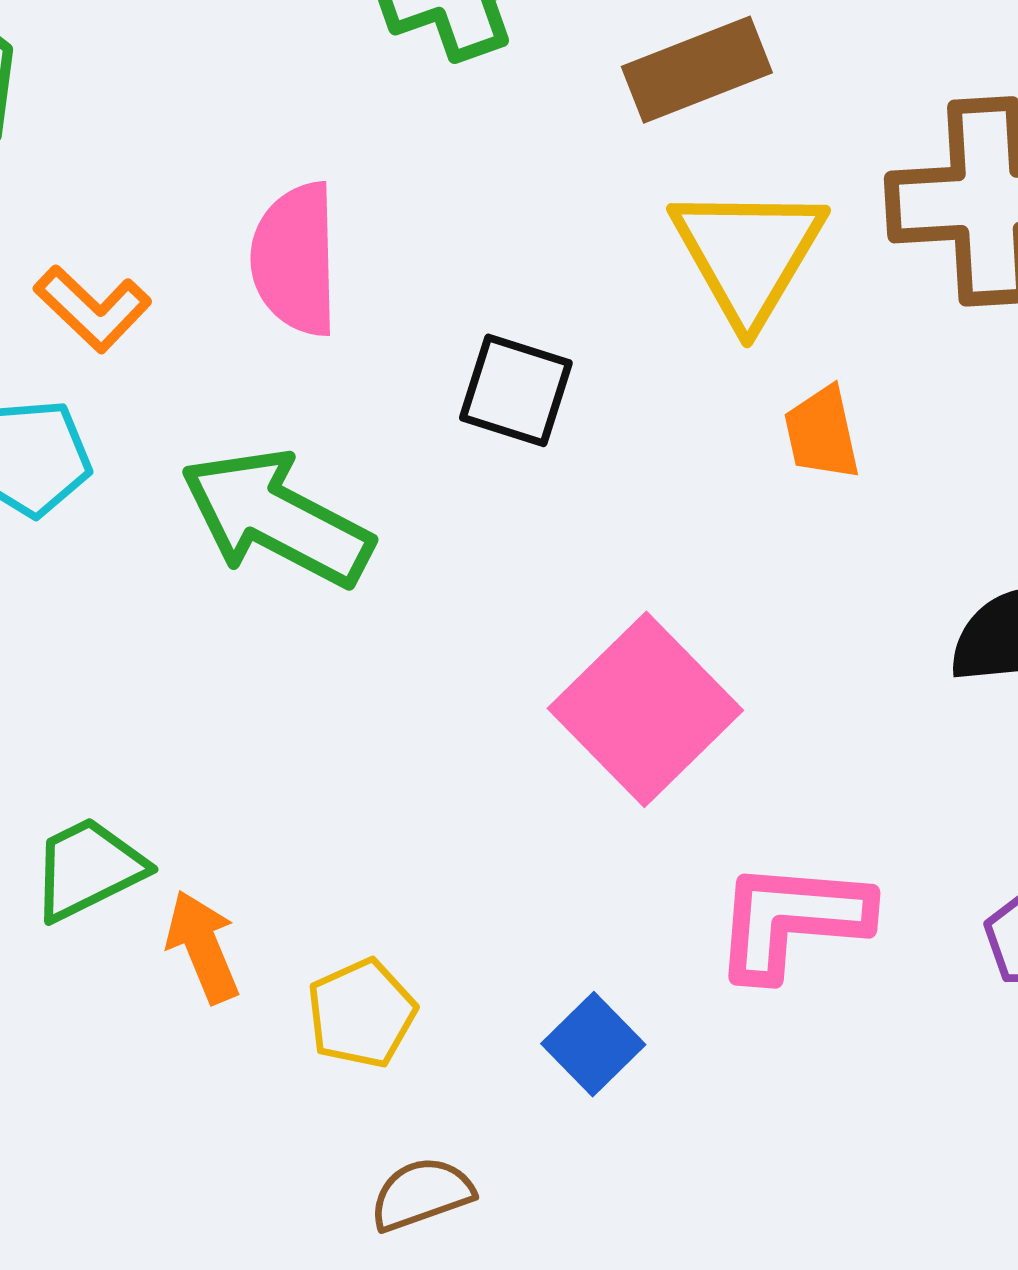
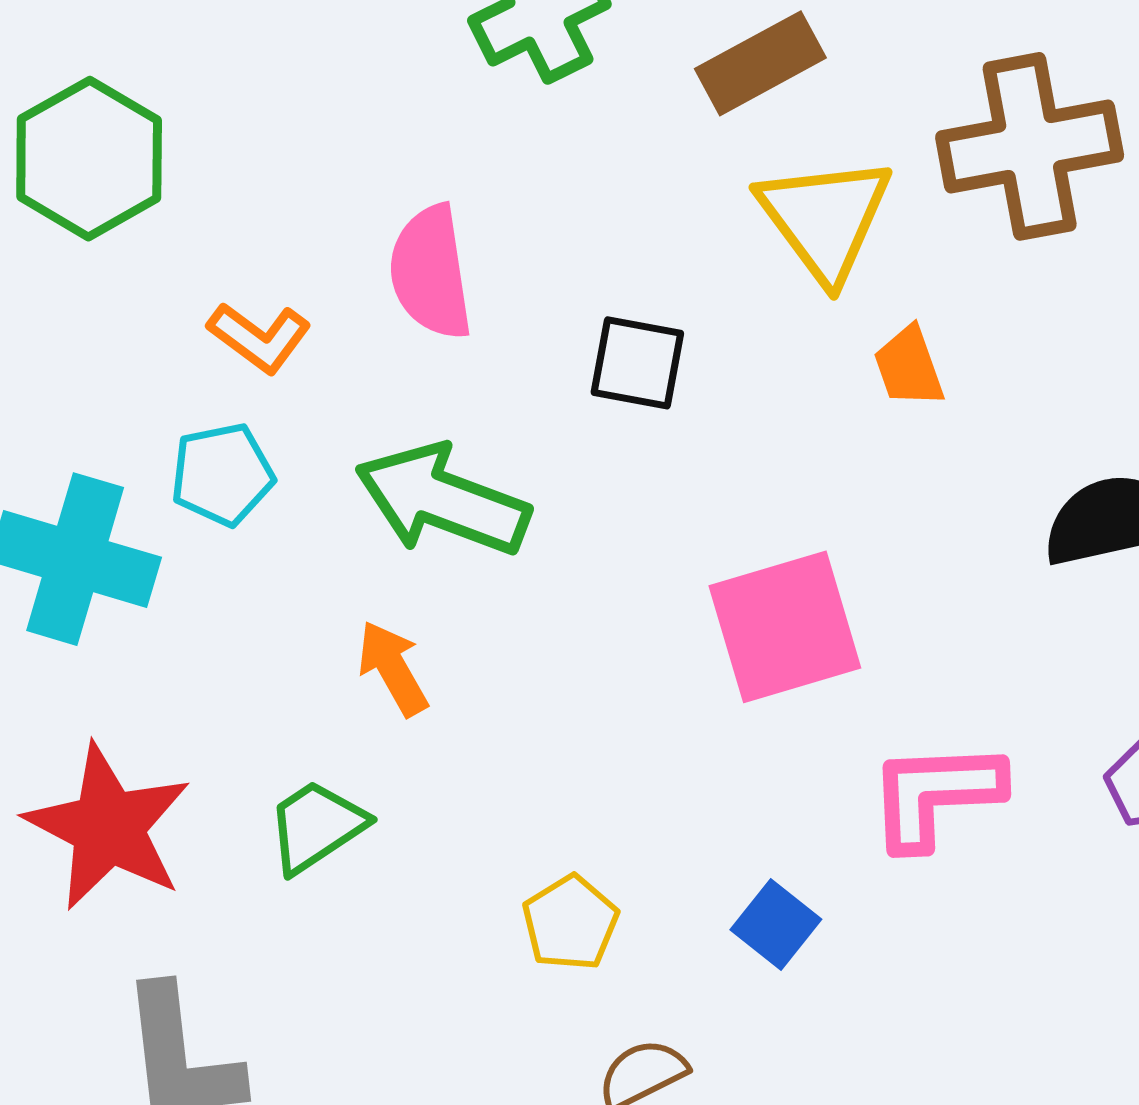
pink square: (645, 709) -> (785, 627), turned 35
orange arrow: (203, 947) -> (393, 668), moved

